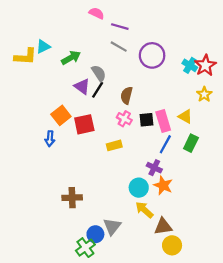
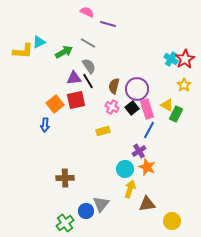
gray line: (119, 47) -> (88, 43), moved
purple circle: (152, 55) -> (137, 89), moved
purple triangle: (82, 87) -> (74, 78), turned -42
black line: (98, 90) -> (88, 81), turned -63
black square: (146, 120) -> (132, 108), turned -32
red square: (84, 124) -> (76, 100), moved
green rectangle: (191, 143) -> (176, 114), moved
purple cross: (154, 168) -> (139, 151), turned 32
yellow arrow: (144, 210) -> (130, 189), turned 66
yellow circle: (172, 245) -> (172, 221), moved
green cross: (85, 248) -> (65, 223), moved

